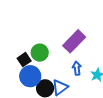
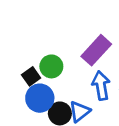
blue arrow: (77, 68) -> (101, 86), size x1.5

